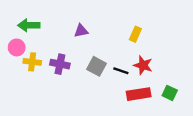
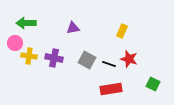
red rectangle: (139, 94) -> (111, 89), moved

